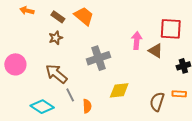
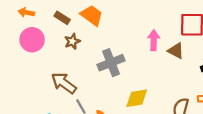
brown star: (56, 38) -> (72, 41), moved
pink circle: (15, 64) -> (32, 40), moved

